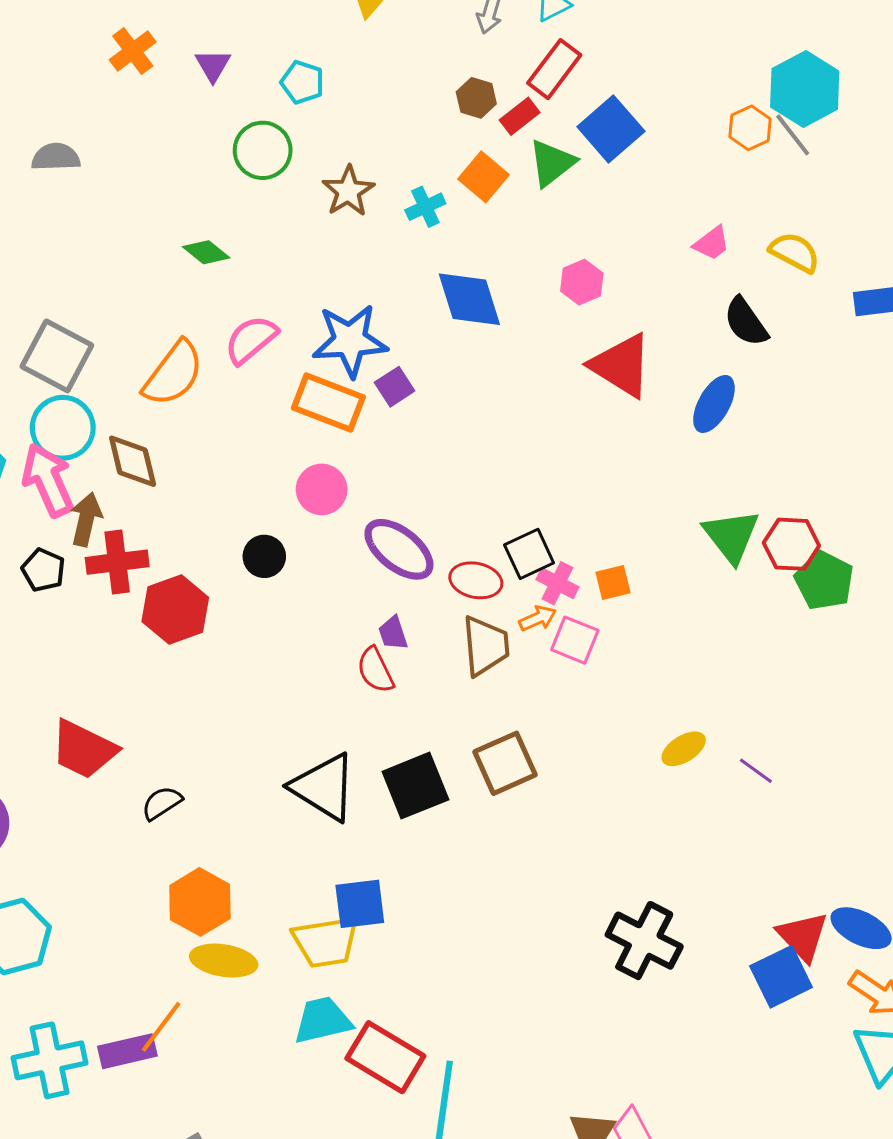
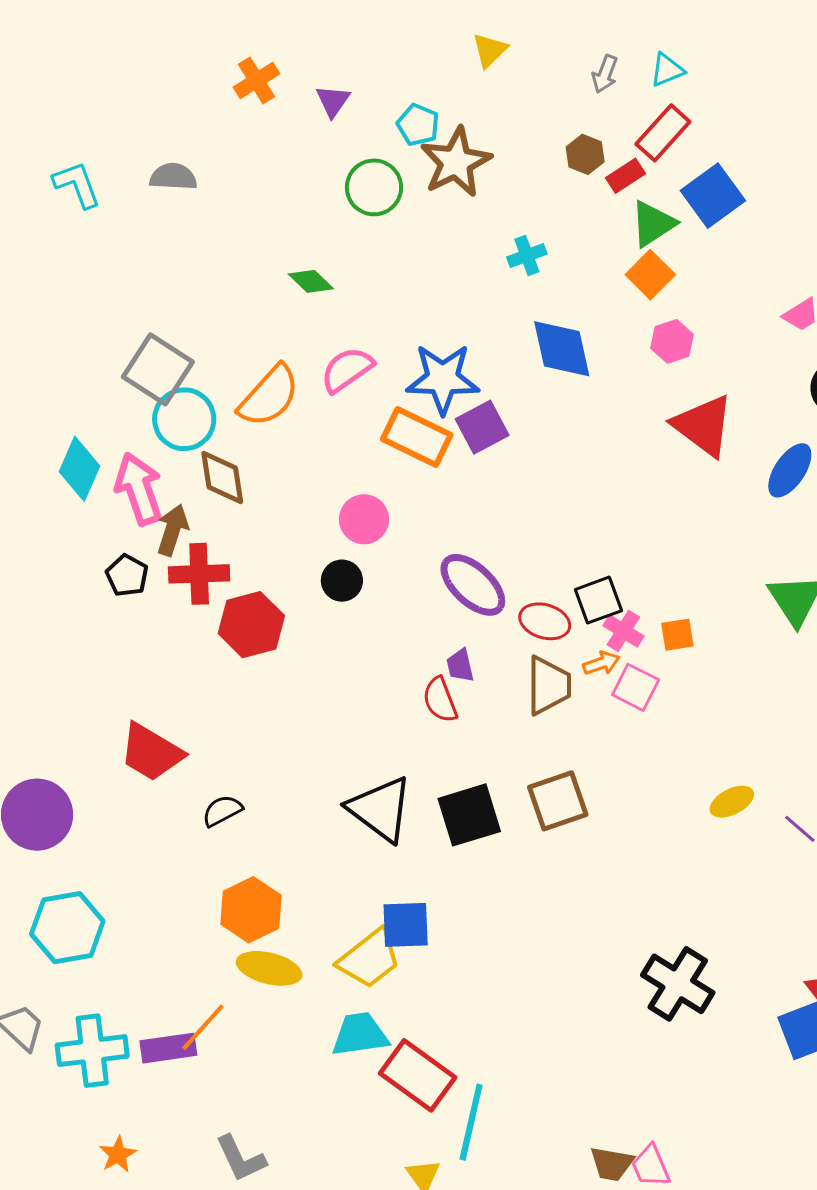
orange square: (484, 177) -> (650, 275), moved
brown star: (348, 191) -> (456, 162), moved, size x1.4
purple square: (395, 387) -> (482, 427), size x1.4
cyan circle: (63, 428) -> (184, 419), moved
pink circle: (322, 489) -> (364, 519), moved
yellow trapezoid: (326, 942) -> (369, 959), turned -34

